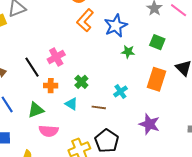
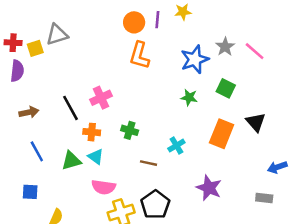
orange L-shape: (85, 20) -> (139, 55), turned -30
blue star: (116, 26) -> (195, 59), moved
green cross: (81, 82) -> (130, 130), turned -32
cyan triangle: (71, 104) -> (96, 157), moved
pink semicircle: (49, 131) -> (104, 187), moved

